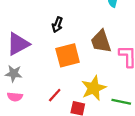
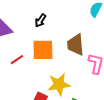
red line: (55, 95) -> (17, 60), moved

